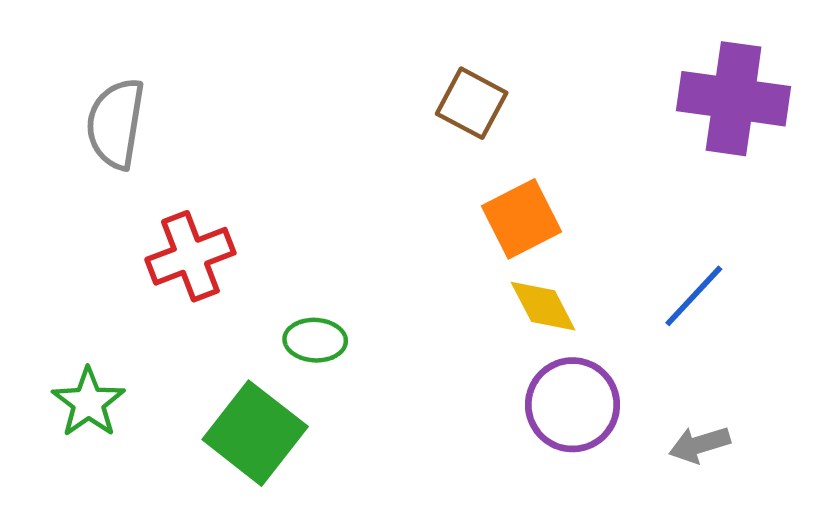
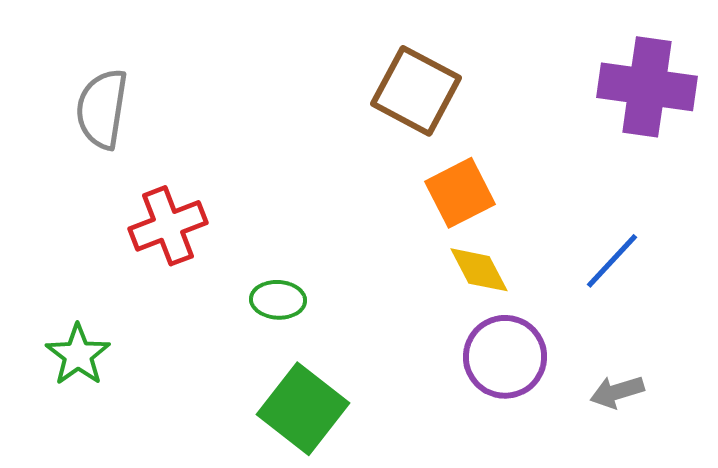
brown square: (472, 103) -> (416, 91), size x1.4
green square: (255, 433) -> (303, 409), moved

